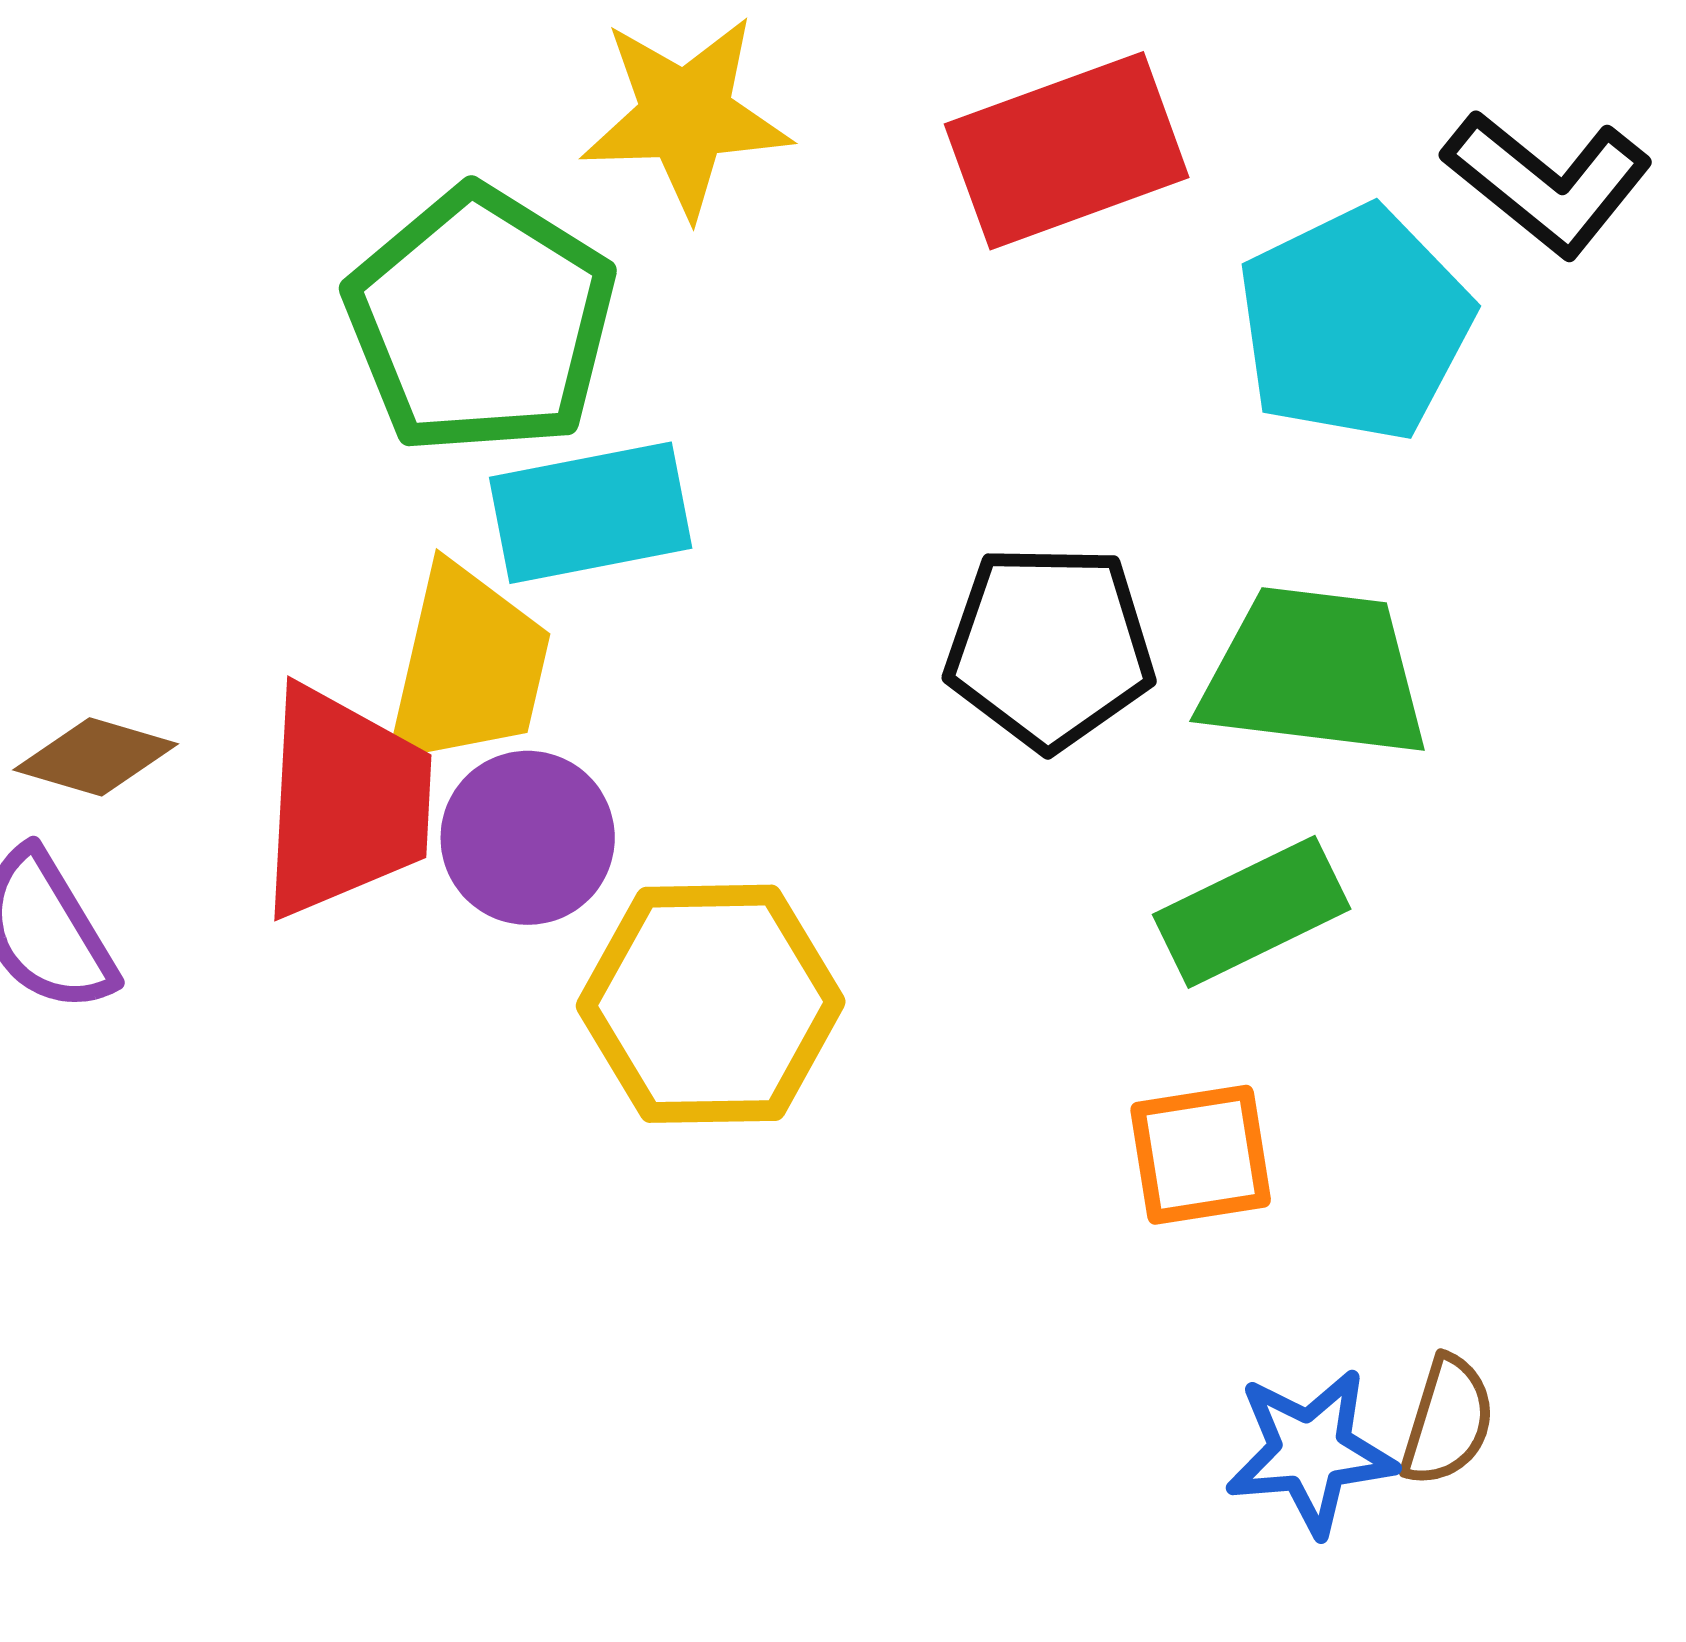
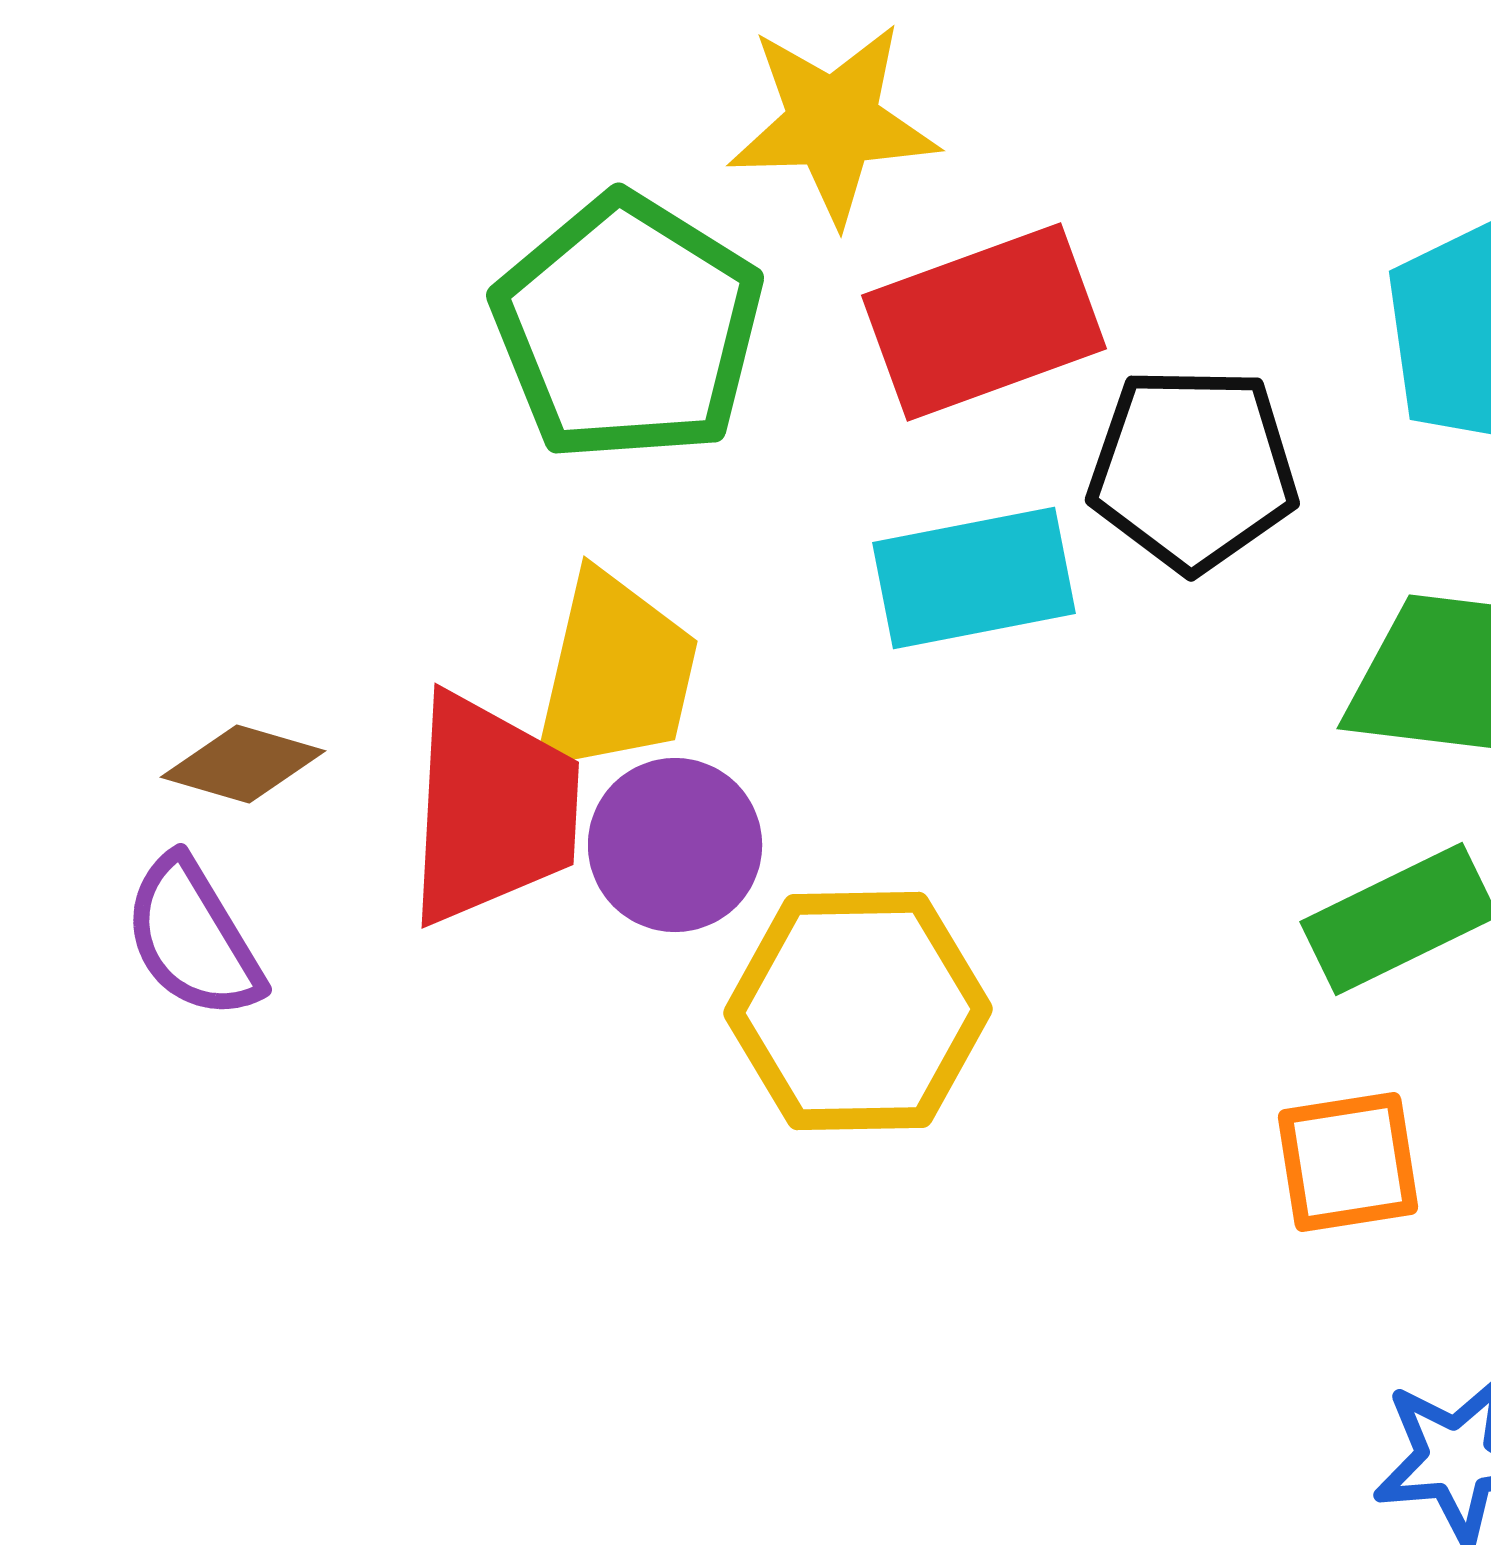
red rectangle: (1067, 151) -> (984, 322), moved
cyan rectangle: (591, 513) -> (974, 578), moved
black pentagon: (1050, 647) -> (1193, 469), moved

